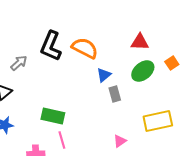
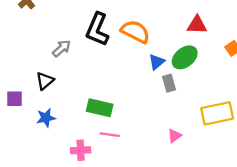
green ellipse: (143, 71) -> (185, 57), moved
pink line: (62, 140) -> (110, 135), turned -66

